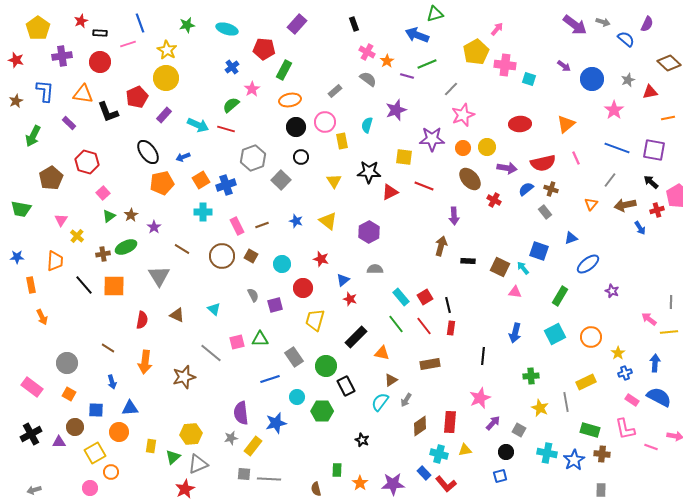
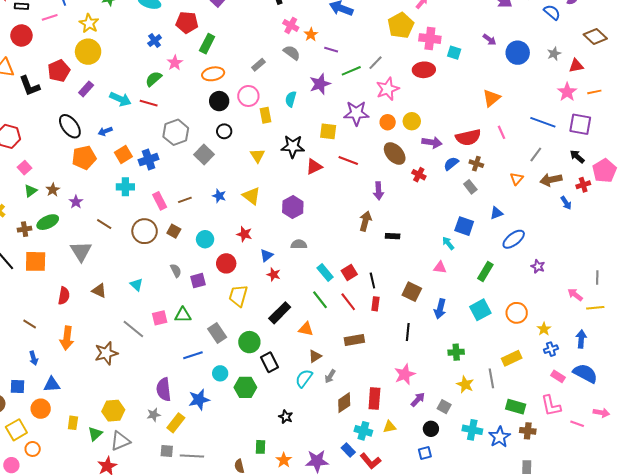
green line: (427, 64) -> (351, 71), moved
pink star: (614, 110) -> (567, 92), moved
red ellipse: (520, 124) -> (424, 70), moved
brown square: (500, 267) -> (412, 292), moved

